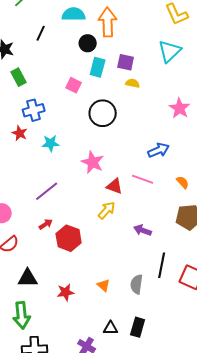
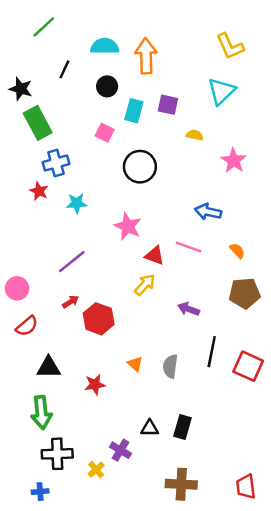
black circle: (88, 43) -> (107, 86), moved
green rectangle: (19, 77) -> (38, 123), size x1.5
yellow semicircle: (133, 83) -> (195, 135), moved
blue arrow: (159, 150) -> (208, 212), turned -145
gray semicircle: (137, 284) -> (170, 366), moved
orange triangle: (104, 285) -> (135, 364), moved

